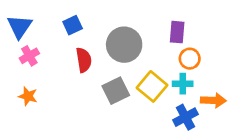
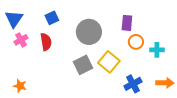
red semicircle: (84, 60) -> (46, 42), moved
cyan cross: (183, 84) -> (157, 50), moved
orange star: (28, 96) -> (20, 86), moved
orange arrow: (213, 100) -> (165, 83), moved

